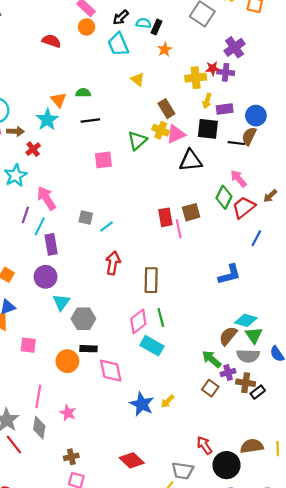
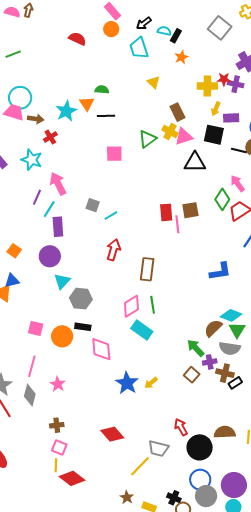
orange triangle: (59, 100) -> (87, 104), moved
cyan star: (16, 175) -> (32, 160), turned -30
pink square: (28, 345) -> (36, 328), moved

